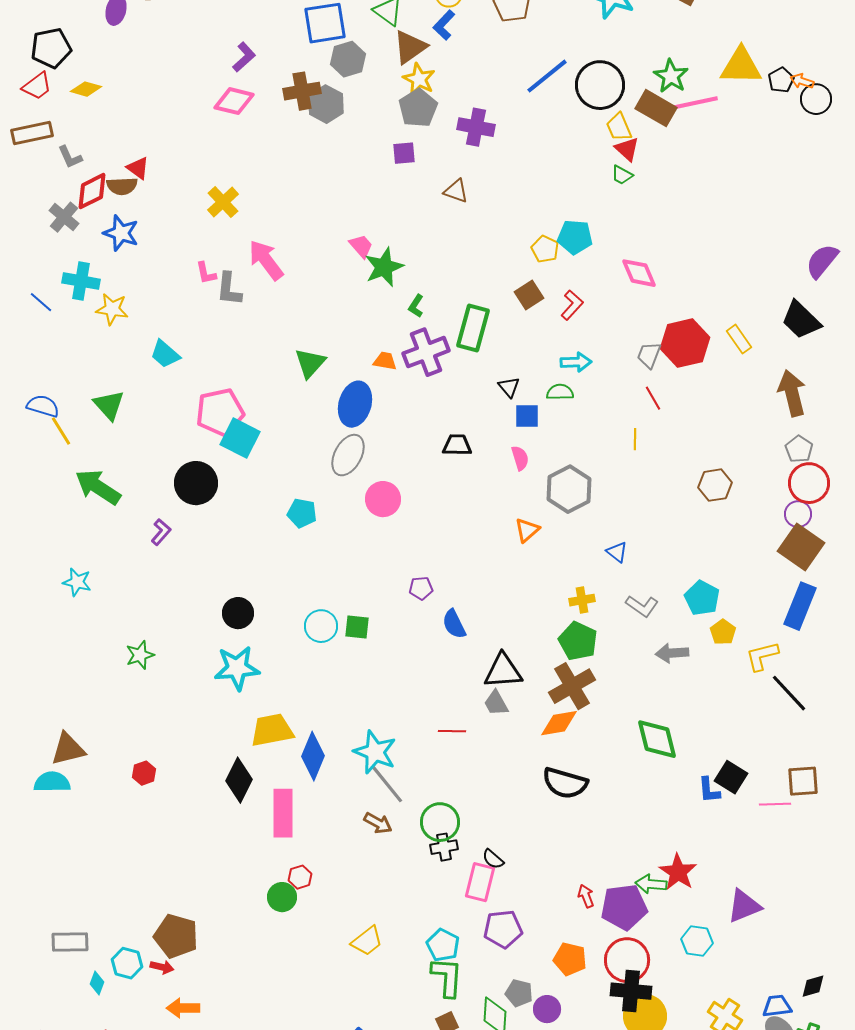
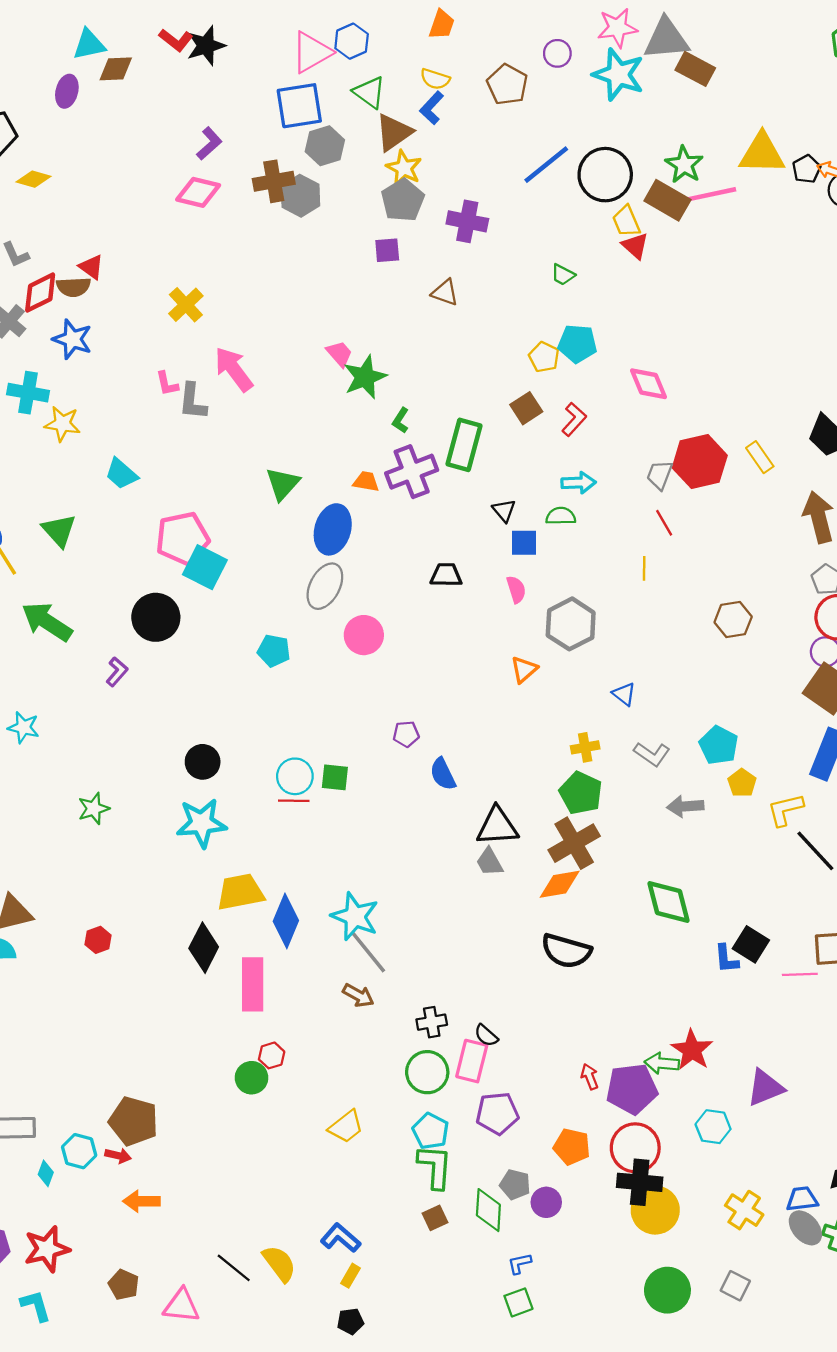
green trapezoid: (622, 175) -> (563, 275), moved
red line: (452, 731) -> (294, 801), moved
green circle: (440, 822) -> (427, 1072), moved

